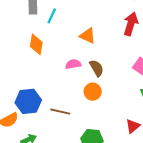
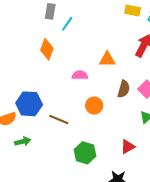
orange triangle: (88, 36) -> (107, 59), moved, turned -36
brown semicircle: (97, 68) -> (124, 89), moved, turned 36

